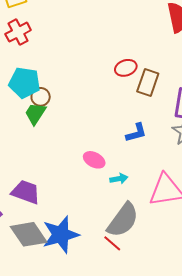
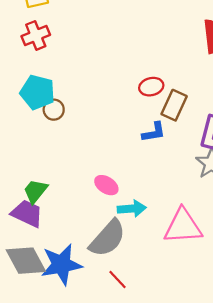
green trapezoid: (35, 114) -> (35, 191), moved
blue L-shape: (136, 133) -> (154, 132), moved
cyan arrow: (119, 179) -> (132, 209), size x1.4
gray semicircle: (123, 220) -> (108, 238), moved

